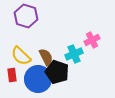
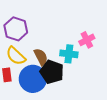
purple hexagon: (26, 16) -> (16, 29), moved
cyan cross: (74, 54) -> (69, 54), turned 30

